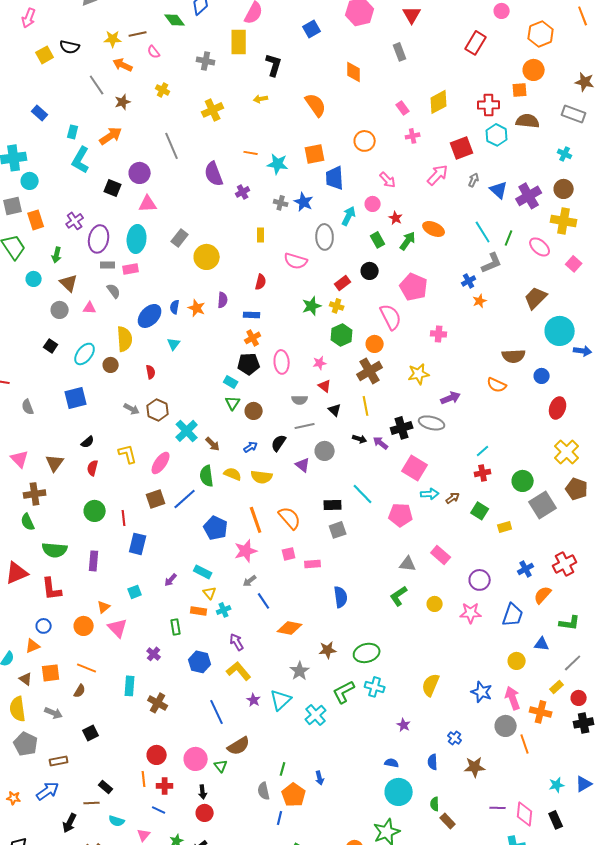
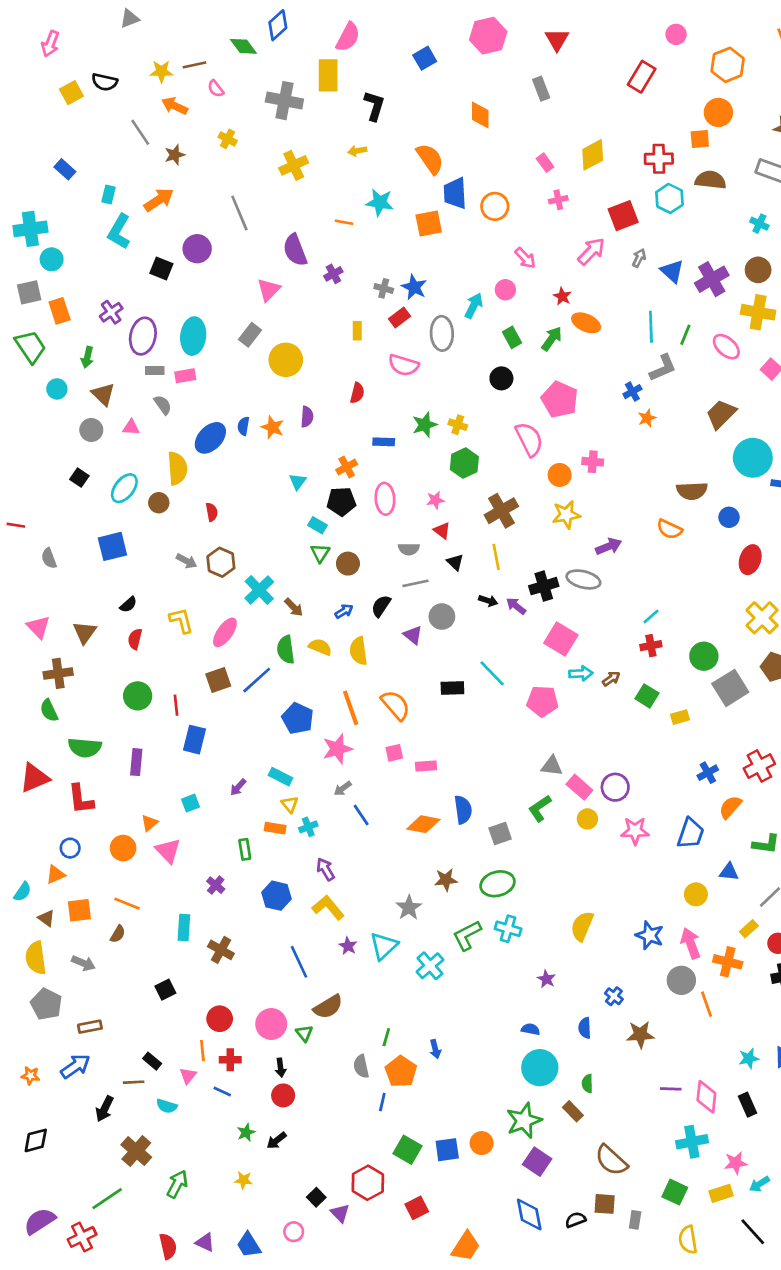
gray cross: (206, 61) -> (284, 101), size x1.5
cyan star: (278, 164) -> (380, 202), moved
blue trapezoid: (335, 178) -> (455, 193), moved
pink triangle: (148, 204) -> (269, 290), moved, turned -42
red star: (396, 218) -> (562, 296), moved
cyan line: (483, 232) -> (651, 327), turned 30
red rectangle: (343, 283) -> (400, 318), moved
blue rectangle: (252, 315) -> (384, 442), moved
cyan triangle: (174, 344) -> (298, 482), moved
orange circle: (375, 344) -> (560, 475), moved
yellow semicircle: (262, 477) -> (359, 651), turned 75
gray square: (338, 530) -> (500, 833), moved
pink rectangle: (441, 555) -> (579, 787), moved
purple circle: (480, 580) -> (615, 787), moved
orange diamond: (290, 628) -> (423, 824), moved
black square: (91, 733) -> (165, 990), moved
brown rectangle: (448, 821) -> (573, 1111), moved
pink triangle: (144, 835) -> (188, 1076), moved

